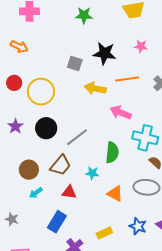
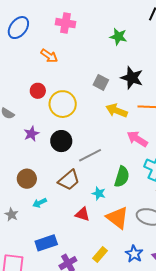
brown circle: (29, 170) -> (27, 179), moved
red triangle: (69, 192) -> (82, 214), moved
orange triangle: (115, 194) -> (117, 218), size x1.4
gray star: (12, 219) -> (11, 214), moved
blue rectangle: (57, 222) -> (46, 243), moved, turned 30
yellow rectangle: (104, 233) -> (100, 254), turned -35

